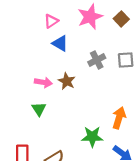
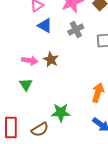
gray cross: (97, 60) -> (76, 30), moved
green star: (92, 137) -> (61, 113), moved

